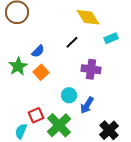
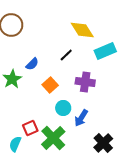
cyan rectangle: (111, 38) -> (105, 51), size x1.5
orange square: (41, 72) -> (50, 85), moved

